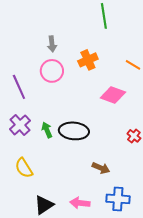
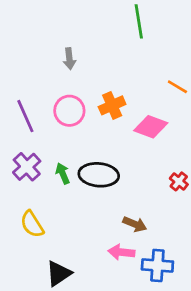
orange cross: (88, 60) -> (112, 105), moved
pink circle: (52, 71) -> (69, 111), moved
pink arrow: (80, 203) -> (121, 252), moved

